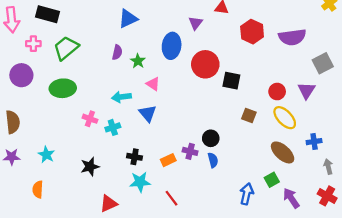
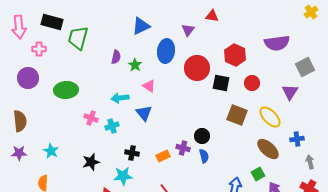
blue triangle: (128, 19) -> (141, 26), moved
red hexagon: (252, 32) -> (235, 55), moved
green trapezoid: (66, 48) -> (78, 38), moved, turned -35
red circle: (277, 92) -> (252, 83), moved
brown square: (249, 115) -> (237, 115), size x1.5
cyan star: (140, 182) -> (123, 176), moved

